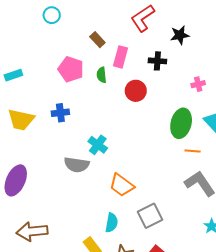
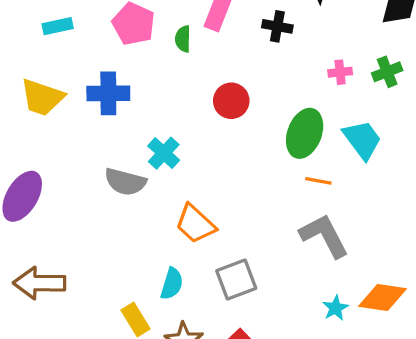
cyan rectangle: (13, 75) -> (58, 26), moved
red circle: (136, 91) -> (231, 101), moved
blue cross: (60, 113) -> (108, 93), size x1.4

